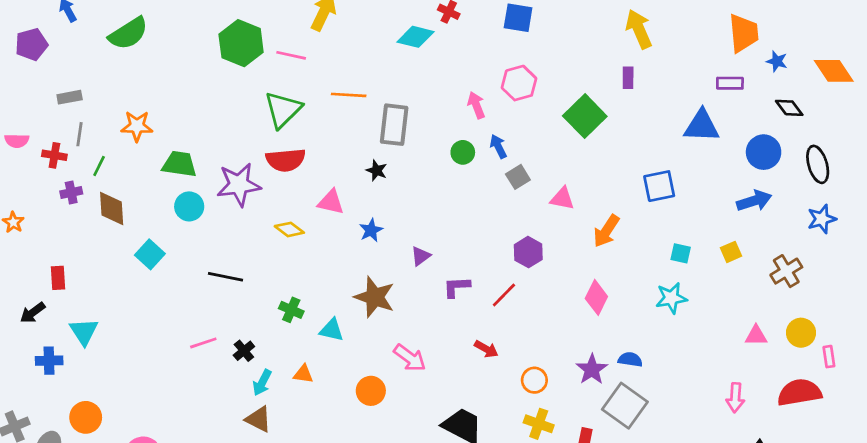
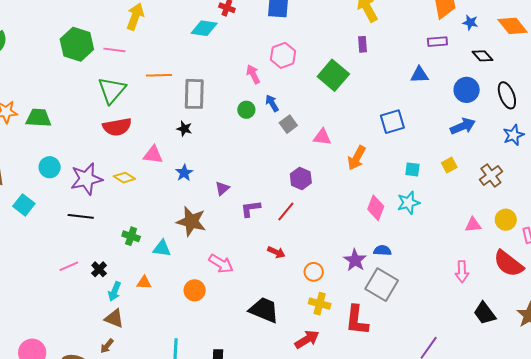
blue triangle: (702, 126) -> (419, 75), size x0.7
green trapezoid: (179, 164) -> (38, 118), moved
purple star: (239, 185) -> (86, 179), moved
pink diamond: (596, 297) -> (376, 208), moved
red semicircle: (799, 393) -> (509, 264), turned -128

